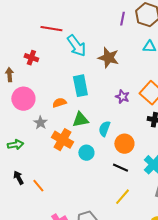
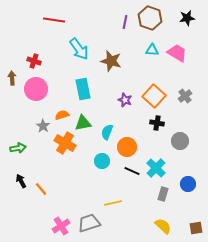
red line: (51, 29) -> (54, 20), moved
pink circle: (23, 99) -> (36, 89), moved
orange semicircle: (59, 103) -> (62, 115), moved
cyan circle: (86, 153) -> (102, 161), moved
black line: (120, 168) -> (132, 171), moved
yellow line: (122, 197) -> (113, 203), moved, turned 36

